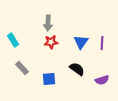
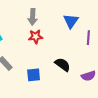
blue triangle: (81, 42) -> (71, 21), moved

